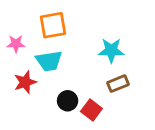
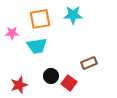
cyan star: (111, 50) -> (73, 15), moved
red star: (25, 82) -> (19, 85), moved

